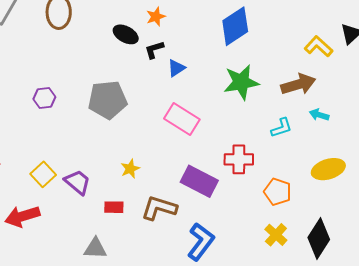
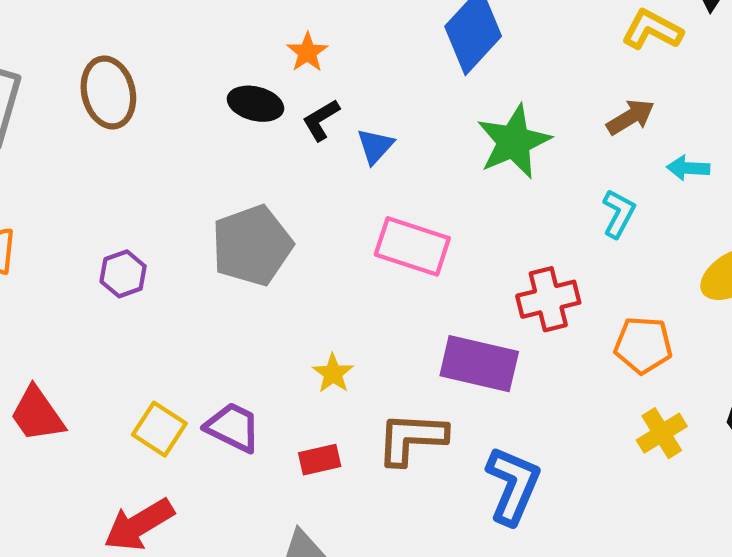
brown arrow: (298, 84) -> (631, 117), size x0.7
cyan L-shape: (281, 128) -> (619, 214), turned -30
yellow cross: (276, 235) -> (662, 433), turned 30

